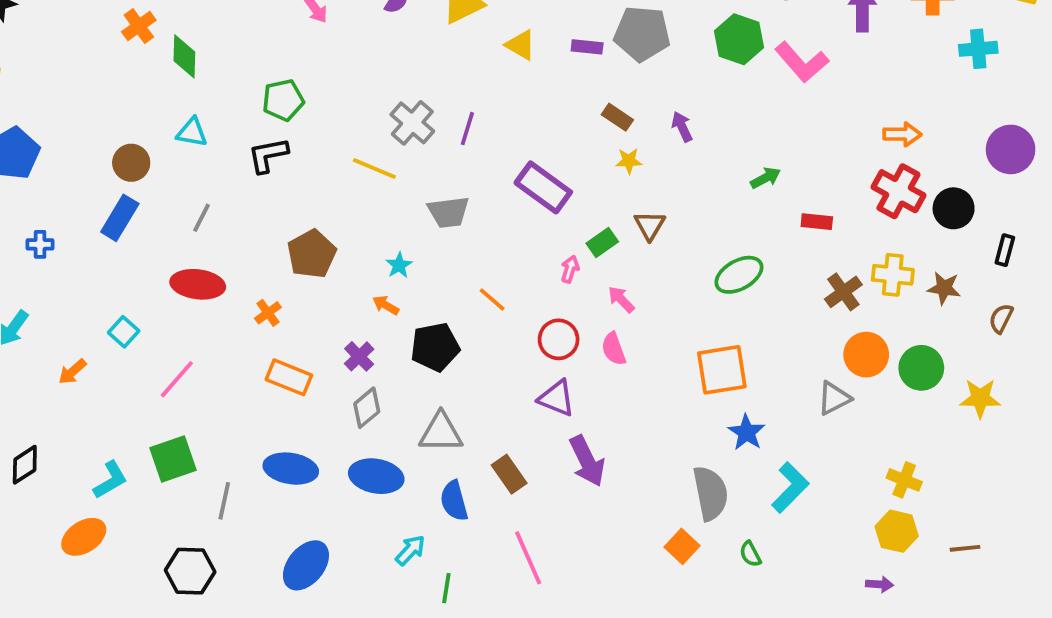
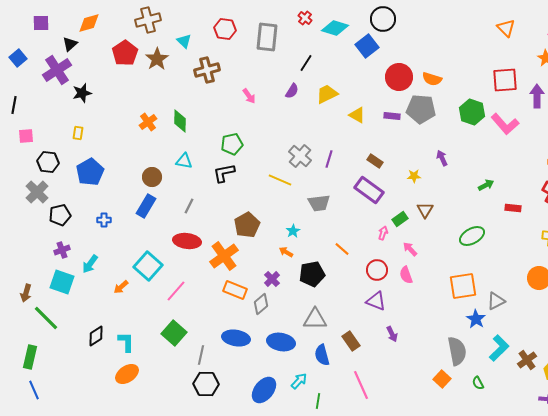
orange cross: (139, 26) -> (148, 122), moved
brown rectangle: (617, 117) -> (375, 161), moved
brown cross: (843, 292) -> (527, 360), moved
orange cross: (268, 313) -> (224, 256), size x2.0
cyan square: (124, 332) -> (148, 266), size x1.8
gray triangle: (834, 398) -> (496, 301), moved
gray diamond: (367, 408) -> (261, 304), moved
green square: (173, 459) -> (174, 333), turned -30
purple arrow: (587, 461) -> (392, 334), size x0.6
cyan L-shape: (110, 480) -> (126, 342), moved, turned -60
blue ellipse: (306, 565) -> (264, 390), moved
black hexagon: (190, 571) -> (206, 384), moved

